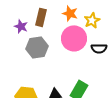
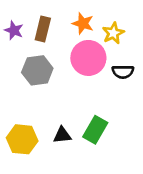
purple star: (21, 26) -> (14, 30), moved

